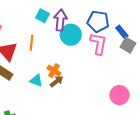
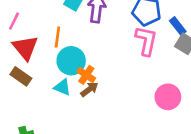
cyan circle: (71, 35) -> (71, 61), moved
pink circle: (119, 95) -> (168, 97), moved

